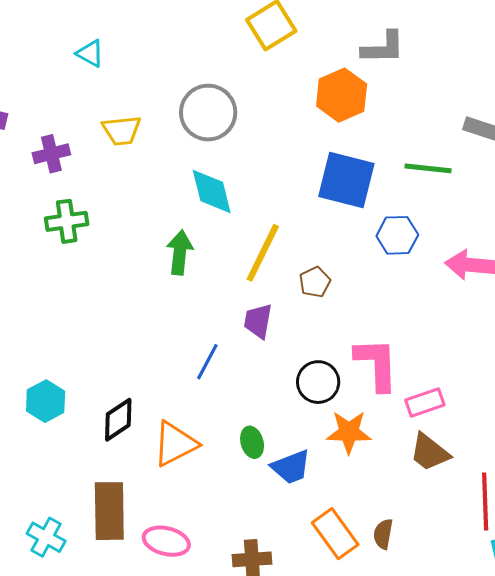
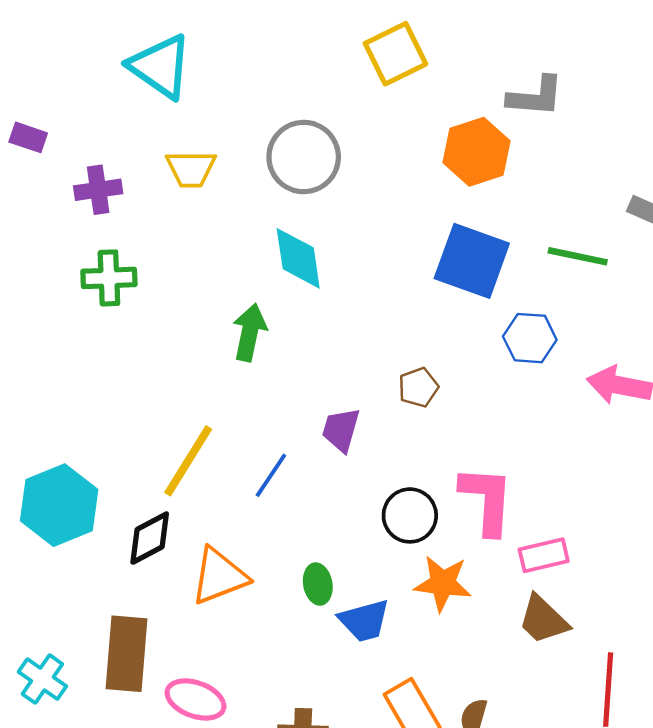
cyan triangle: (90, 53) -> (160, 66), size x1.8
yellow line: (263, 253) -> (188, 461), moved
cyan hexagon: (46, 401) -> (59, 505), size x1.5

